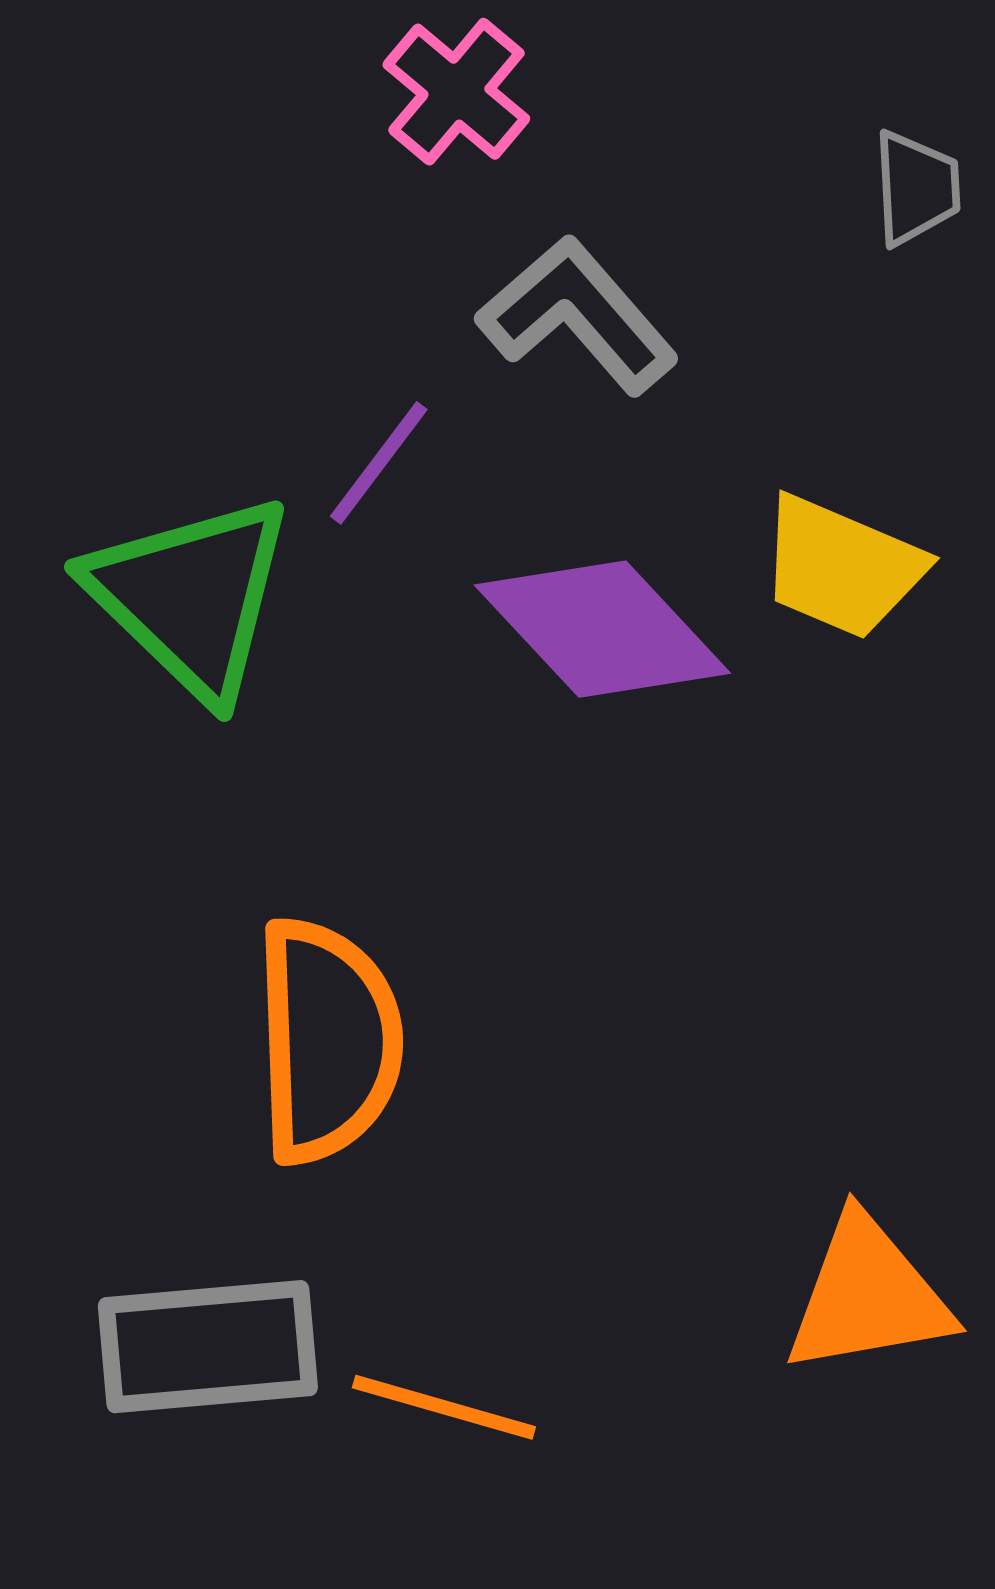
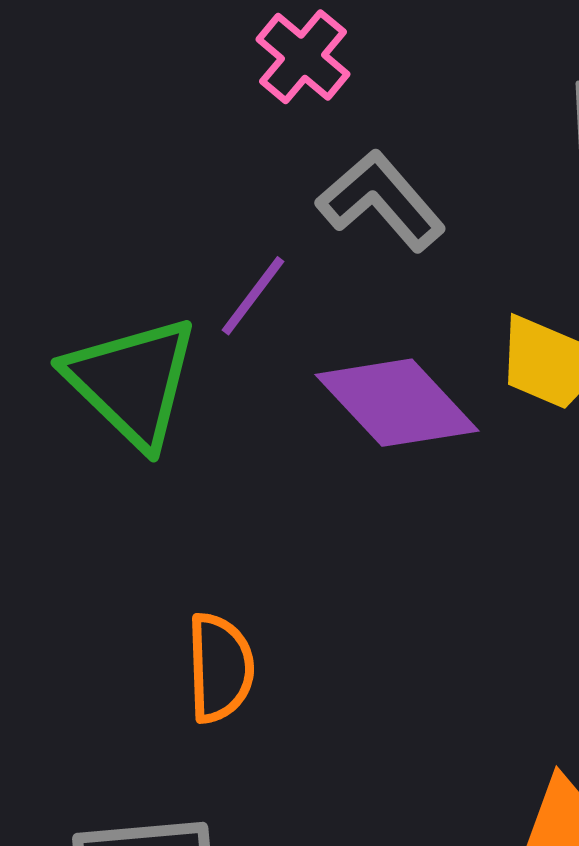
orange semicircle: (327, 1041) -> (220, 668), size x0.7

